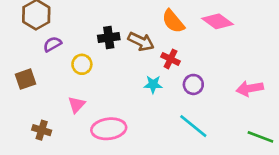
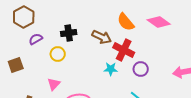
black cross: (109, 37) -> (69, 33), moved
red cross: (171, 59) -> (124, 50), size x1.5

